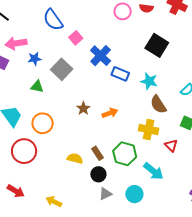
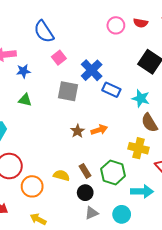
pink square: (76, 38) -> (59, 58), moved
gray square: (62, 69) -> (68, 91), moved, turned -35
brown star: (83, 108) -> (78, 131), moved
orange circle: (43, 123) -> (32, 186), moved
cyan arrow: (153, 171) -> (142, 191), turned -40

